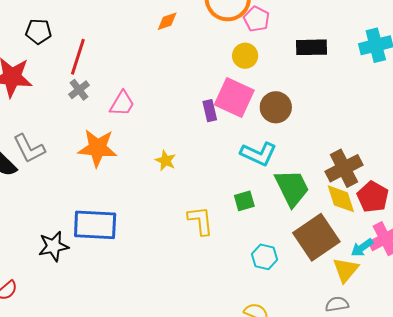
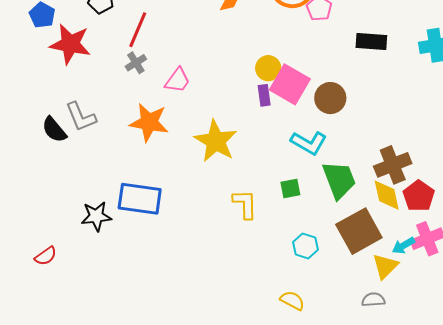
yellow circle: (245, 56) -> (268, 68), moved
yellow star: (166, 161) -> (216, 141), size x2.0

